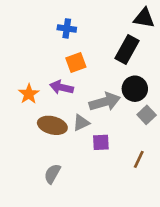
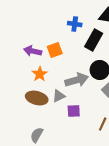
blue cross: (67, 28) -> (75, 24), moved
purple arrow: (62, 87) -> (33, 51), moved
orange star: (29, 94) -> (40, 74), moved

